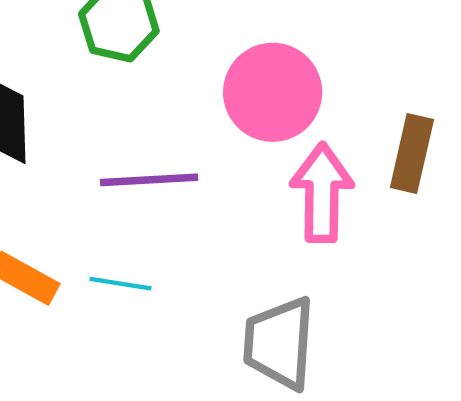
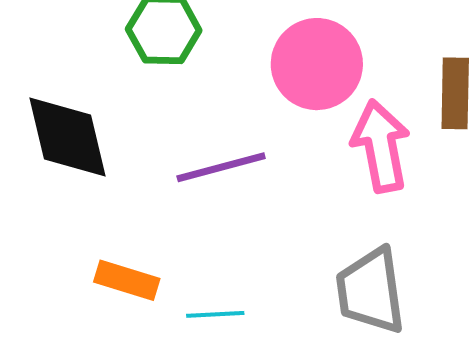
cyan line: (120, 284) -> (215, 314), moved

